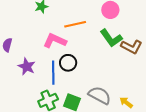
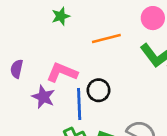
pink L-shape: (55, 41) -> (62, 72), moved

